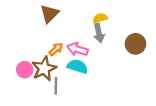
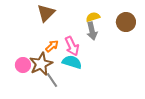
brown circle: (135, 44) -> (126, 22), moved
pink arrow: (77, 49) -> (72, 46), turned -132
gray line: (56, 86) -> (52, 80), turned -35

